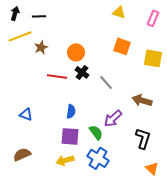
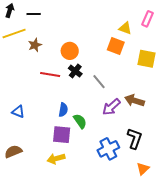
yellow triangle: (119, 12) -> (125, 28), moved
purple arrow: (113, 118) -> (111, 107), moved
green semicircle: (96, 132) -> (80, 121), moved
blue cross: (98, 158) -> (108, 149), moved, turned 30
orange triangle: (152, 168) -> (143, 169), turned 32

